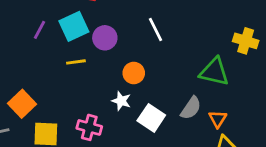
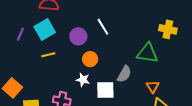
purple circle: (105, 38) -> (78, 36), moved
gray semicircle: (191, 108) -> (124, 74), moved
white square: (151, 118) -> (105, 90), turned -30

